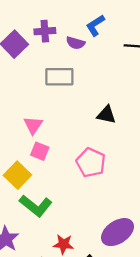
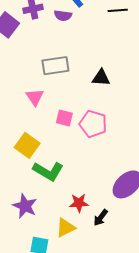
gray rectangle: (59, 77) -> (55, 66), moved
pink square: (40, 151) -> (64, 118), moved

